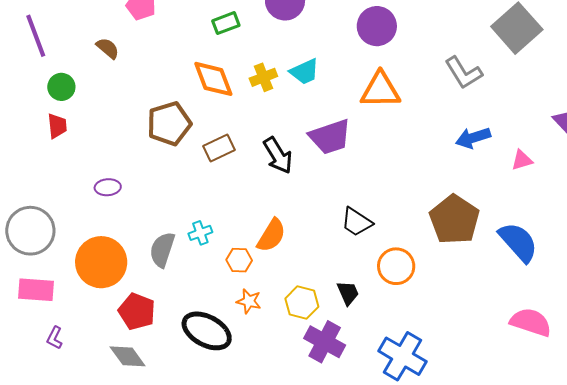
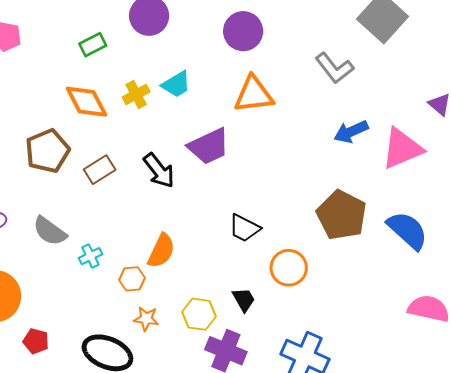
pink triangle: (522, 160) -> (402, 148), size x2.0
gray semicircle: (162, 250) -> (50, 231), moved, turned -66
red pentagon: (137, 311) -> (36, 341), size x0.7

